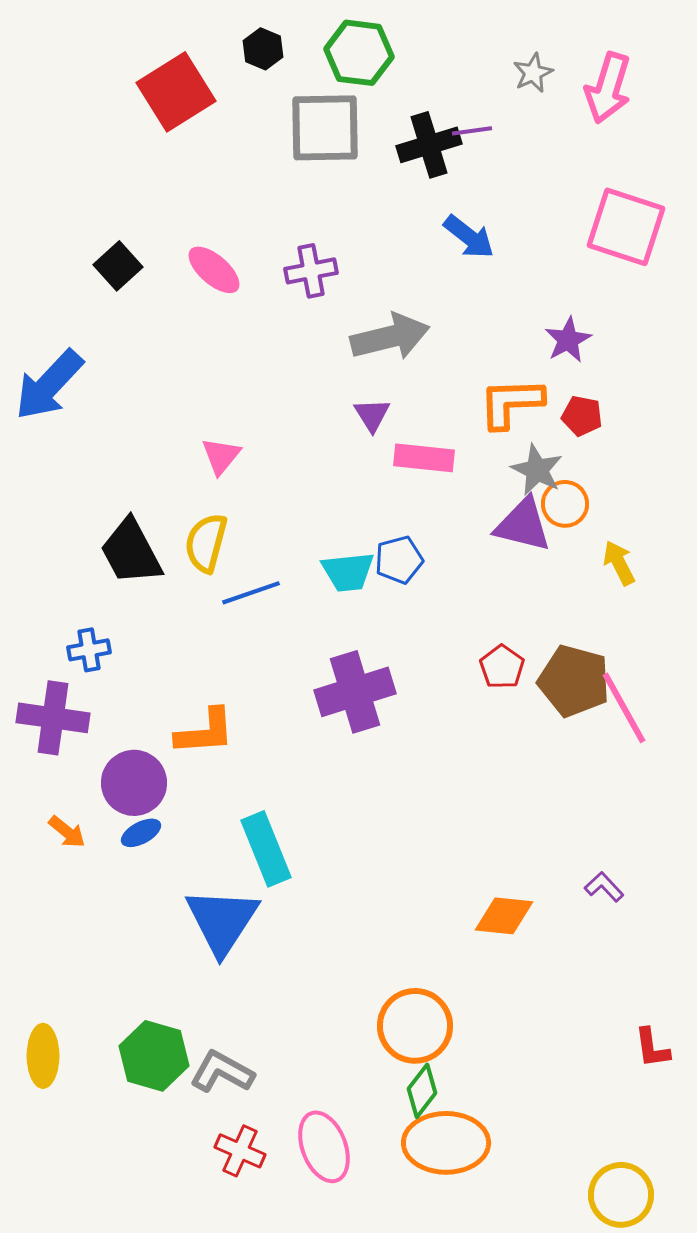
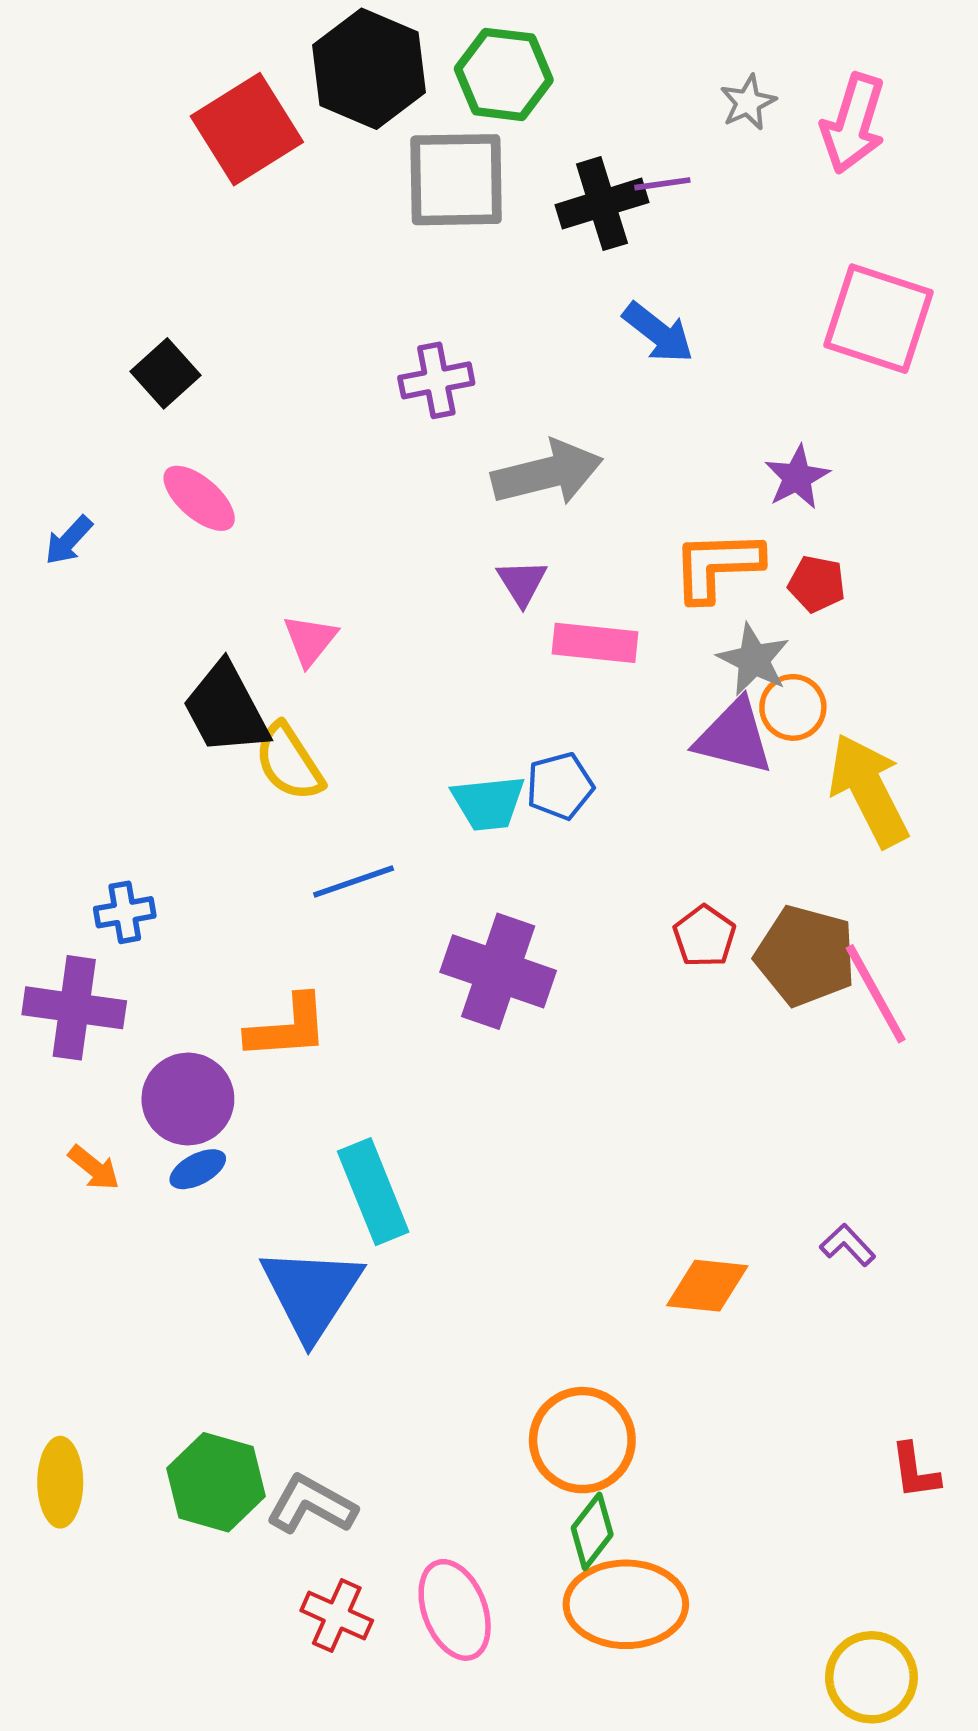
black hexagon: (263, 49) -> (369, 69), size x2.0
pink ellipse: (214, 270) -> (199, 498), moved
blue arrow: (49, 385) -> (69, 540), size x0.5
yellow semicircle: (206, 543) -> (289, 762), turned -48
black trapezoid: (131, 552) -> (226, 709), moved
yellow arrow: (619, 563) -> (869, 790), size x1.8
blue line: (251, 593) -> (354, 881), moved
purple cross: (355, 692) -> (498, 971), turned 36

